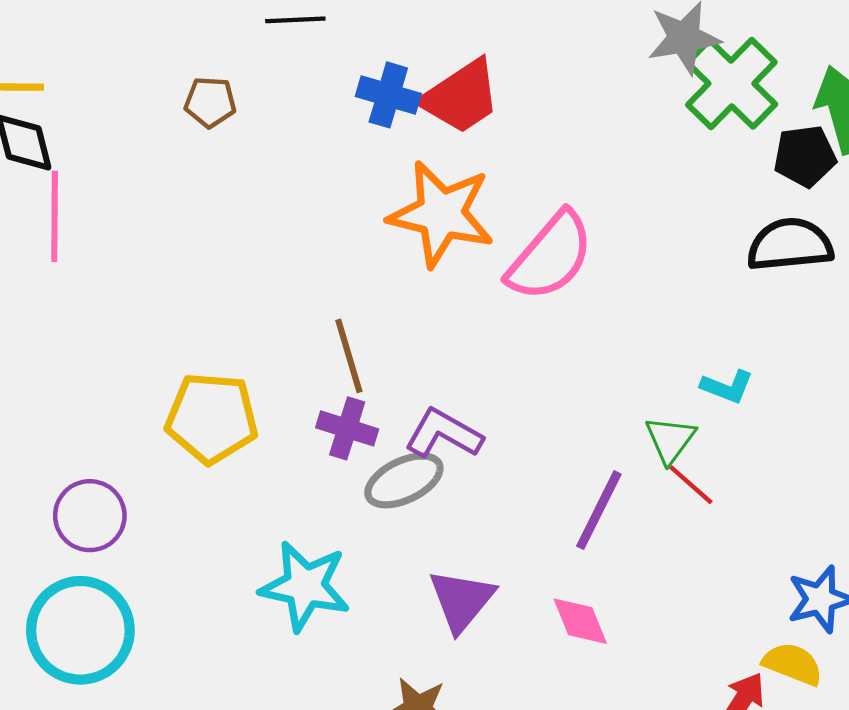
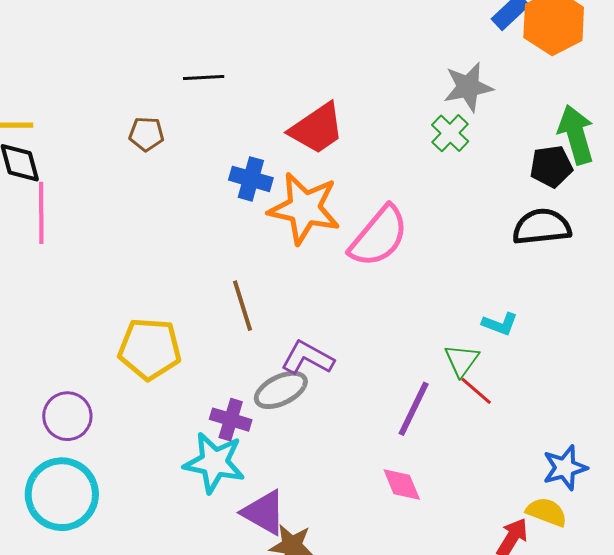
green cross: (731, 83) -> (450, 133), moved, size x0.6
blue cross: (388, 95) -> (251, 179), moved
purple cross: (347, 428) -> (231, 420), moved
purple triangle: (461, 600) -> (264, 512), moved, turned -39

